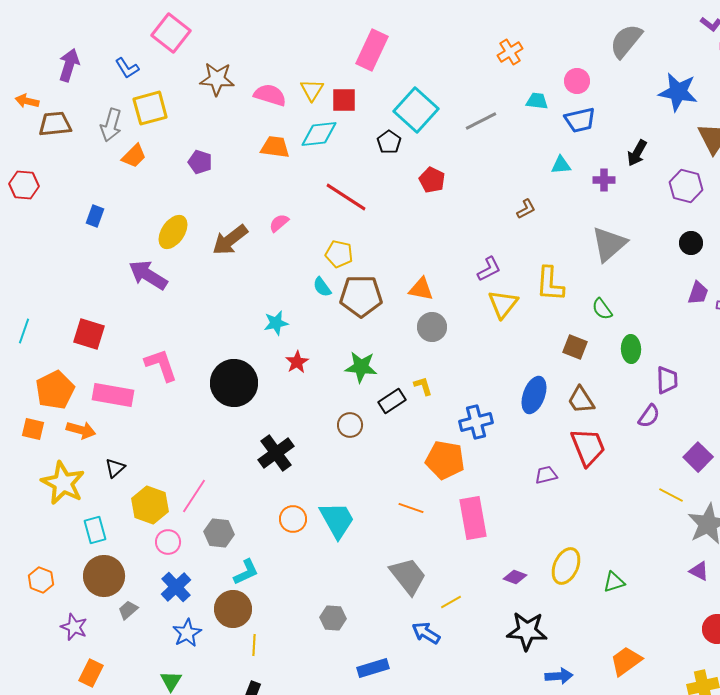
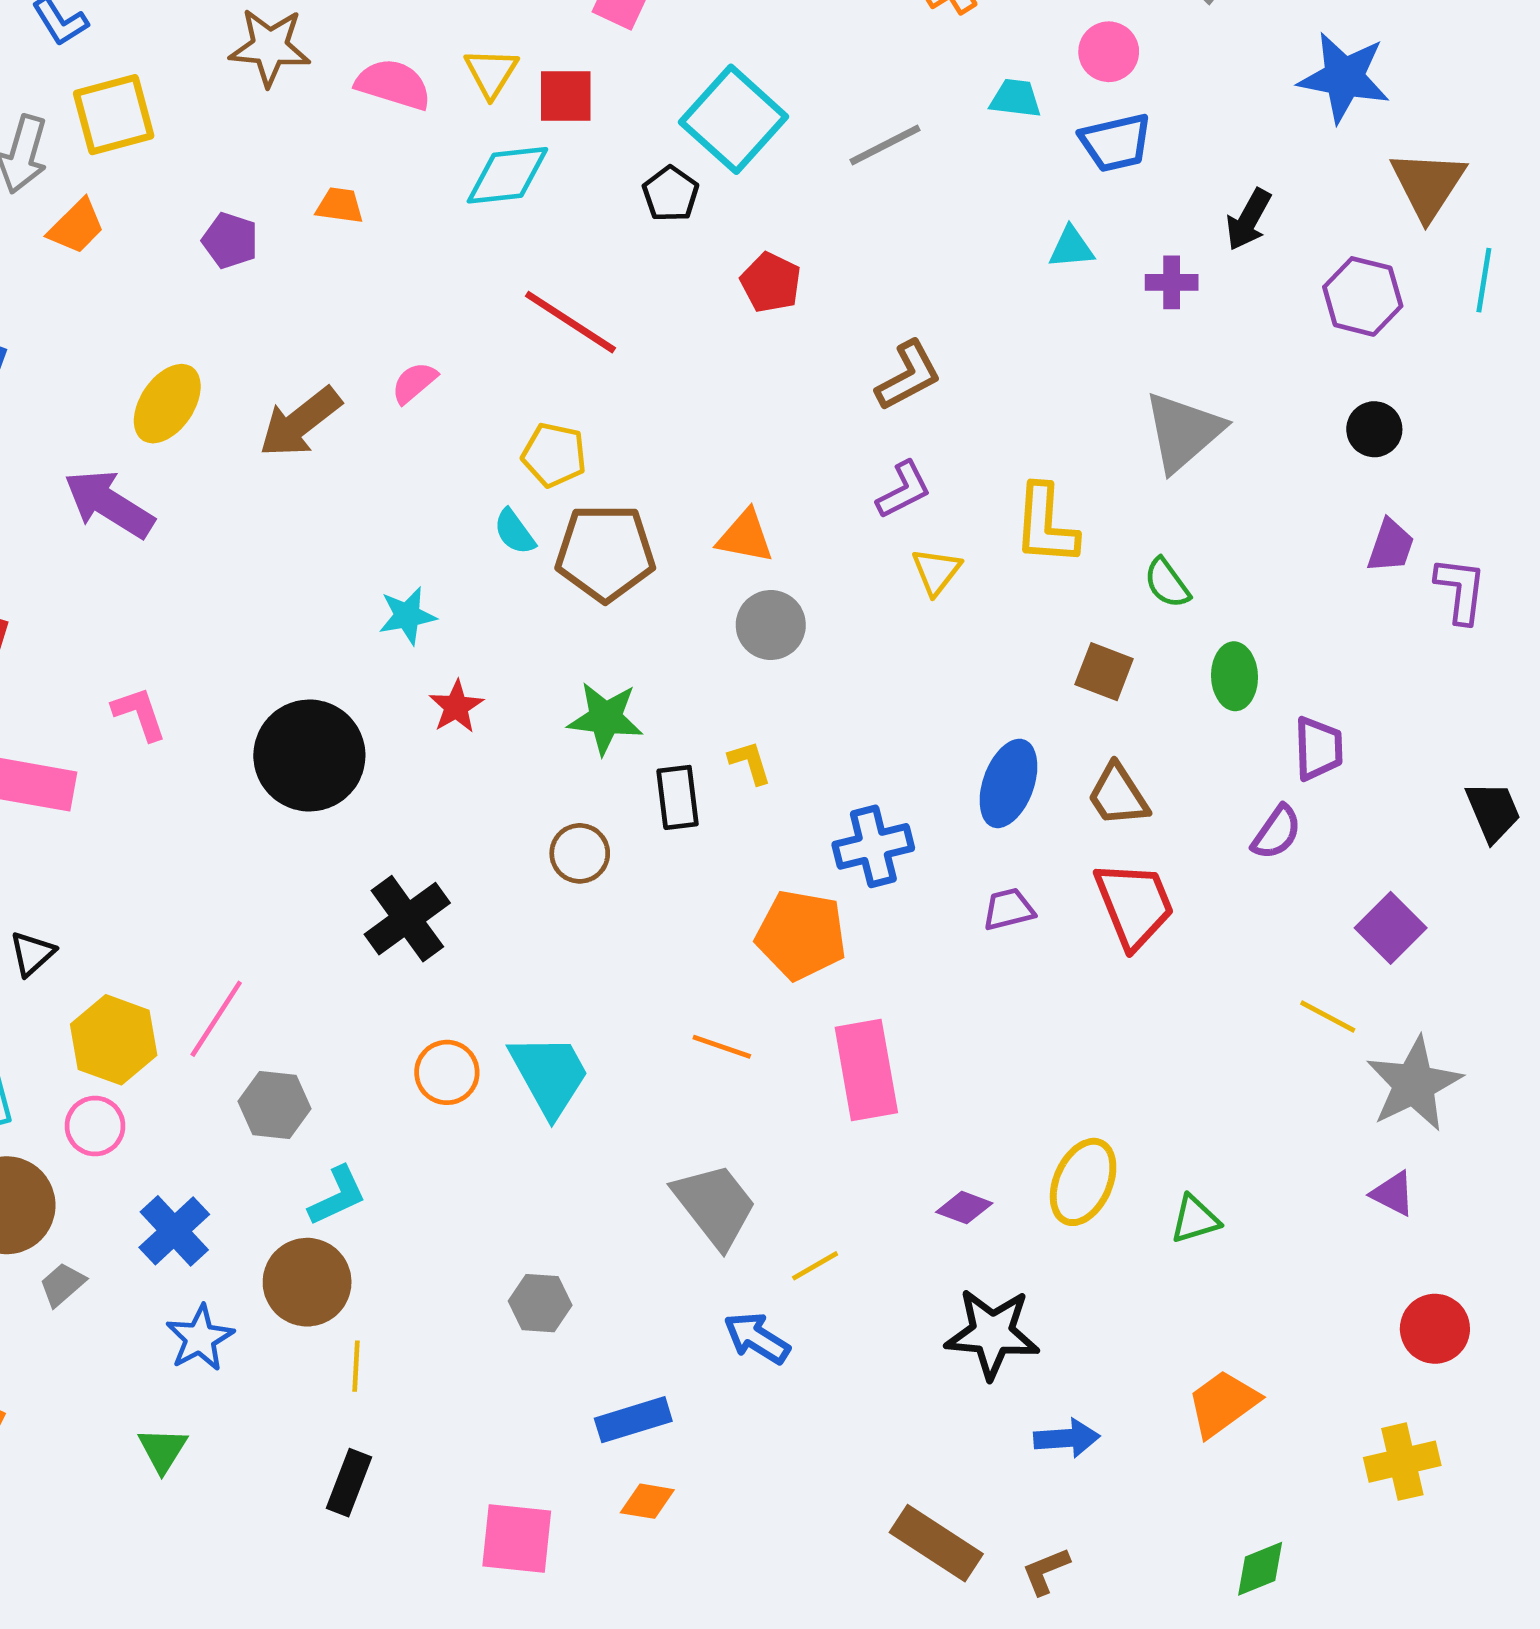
orange trapezoid: (275, 147) -> (340, 206), moved, size x0.7
brown L-shape: (526, 209) -> (908, 376), moved, size x1.5
yellow triangle: (503, 304) -> (936, 571), size x0.7
pink L-shape: (161, 365) -> (139, 714), size x0.7
black rectangle: (392, 401) -> (678, 797), turned -64
purple trapezoid: (546, 475) -> (1008, 909), moved
pink circle: (168, 542) -> (95, 1126), moved

